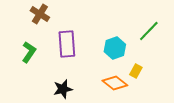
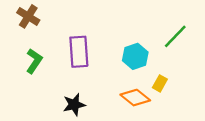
brown cross: (40, 14) -> (28, 16), moved

